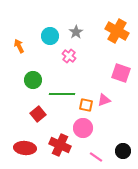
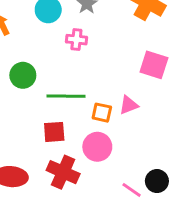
pink cross: (69, 56) -> (76, 40), turned -32
red square: (38, 114) -> (54, 132), moved, turned 35
pink line: (96, 157) -> (132, 190), moved

